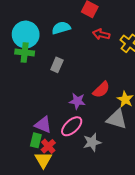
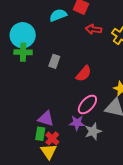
cyan semicircle: (61, 28) -> (58, 15), moved
red semicircle: (101, 90) -> (84, 74), moved
purple star: (77, 101) -> (77, 123), moved
pink ellipse: (72, 126) -> (87, 104), moved

